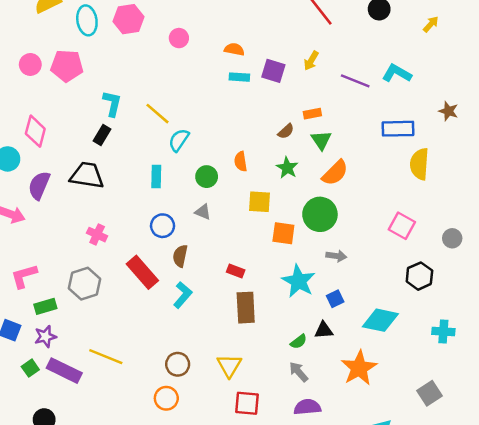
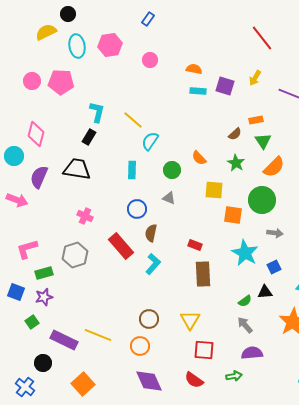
orange semicircle: (241, 161) -> (199, 158), turned -35
yellow line: (106, 357) -> (98, 335), moved
purple rectangle: (64, 371) -> (64, 340), moved

